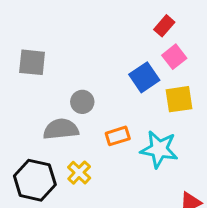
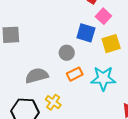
blue square: (144, 77) -> (86, 33), turned -30
gray circle: (82, 102) -> (67, 53), moved

